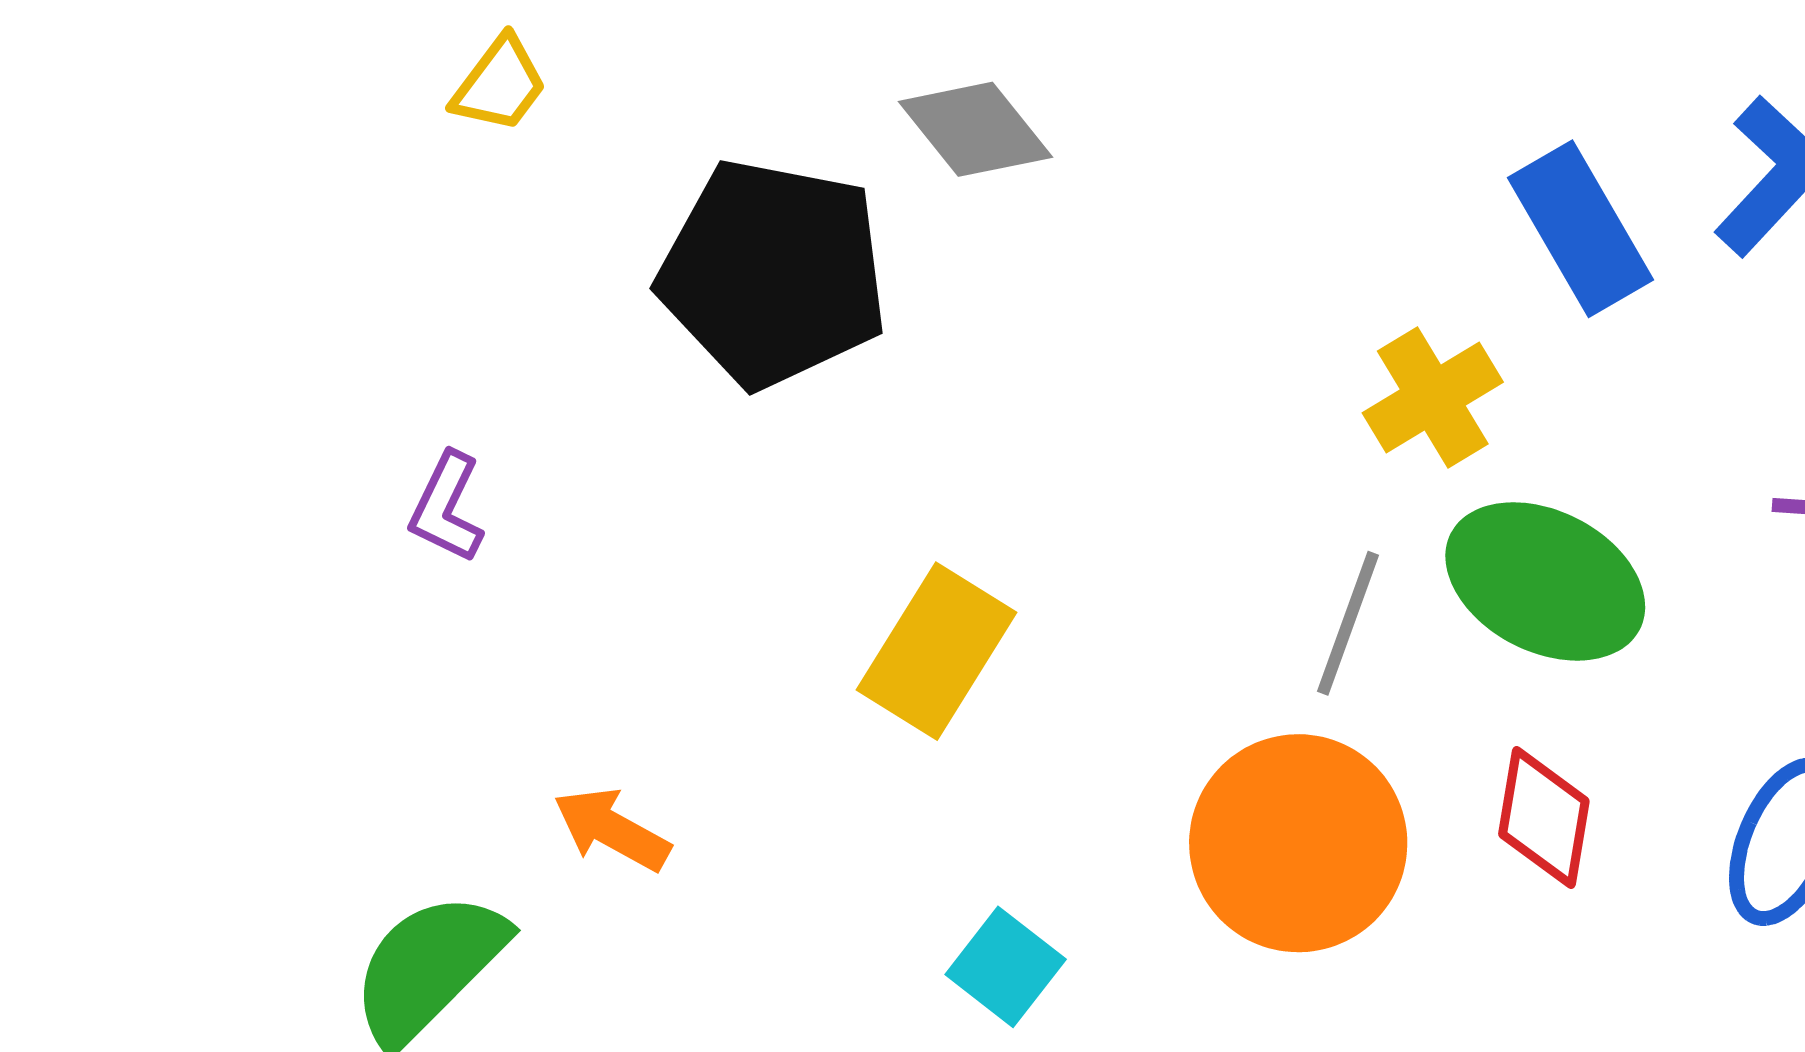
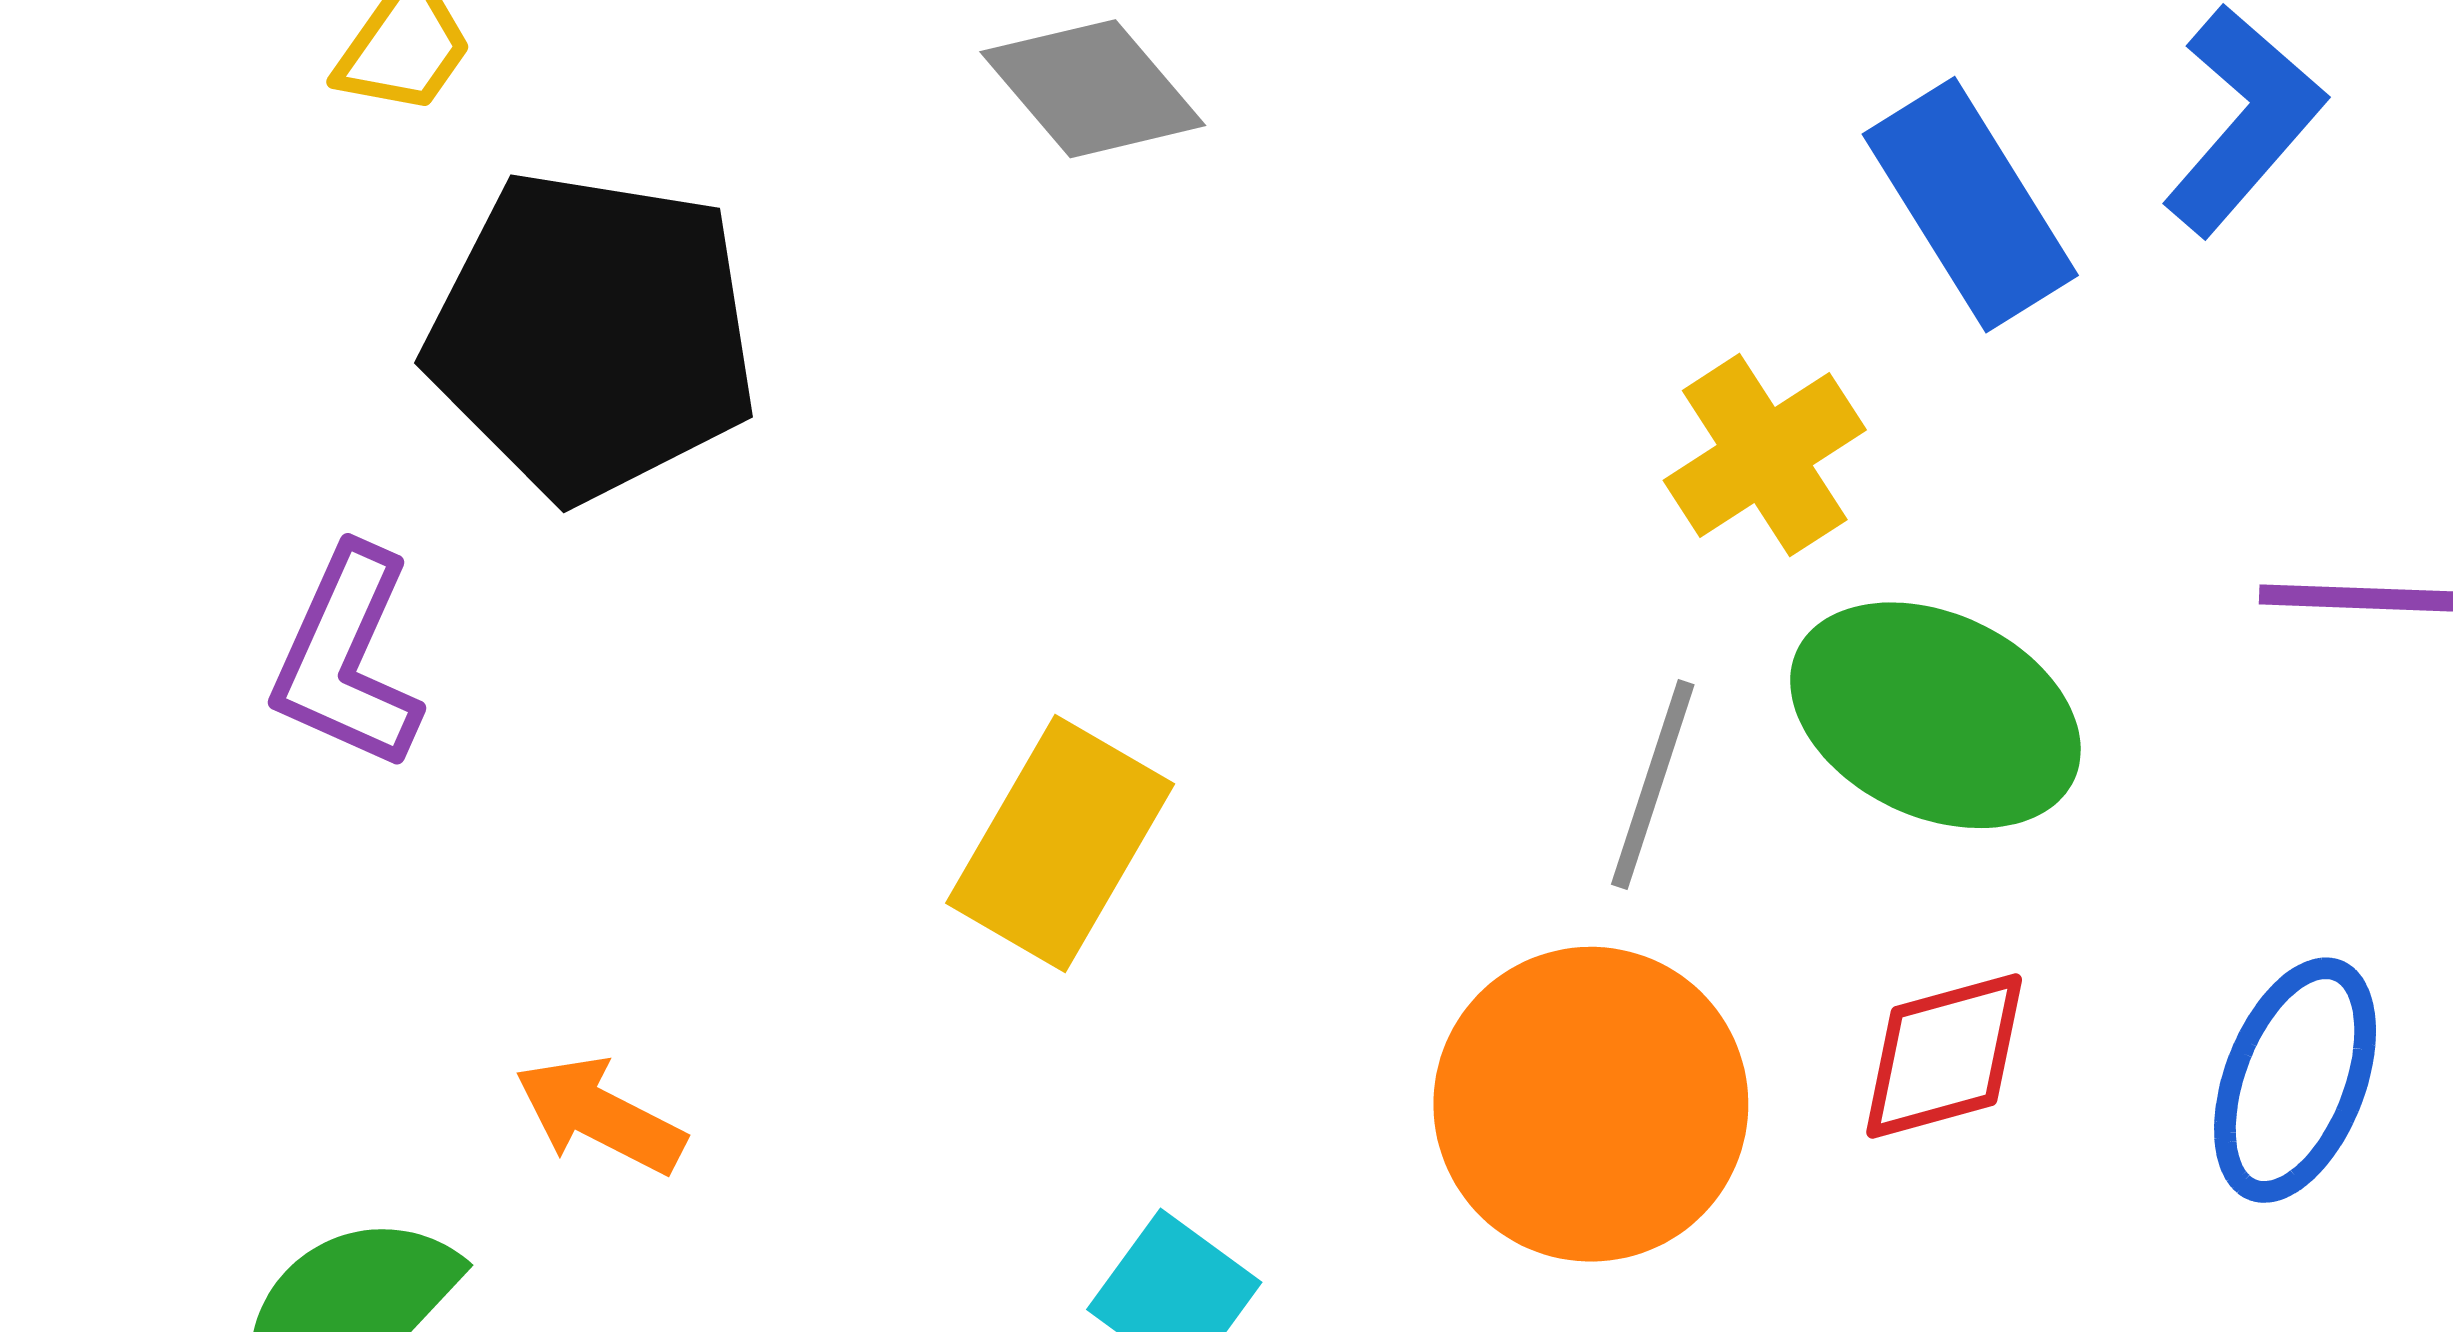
black pentagon: (773, 273) -> (592, 335), moved
purple L-shape: (447, 508) -> (347, 658), size x1.4
red diamond: (1544, 818) -> (1944, 1056), turned 67

